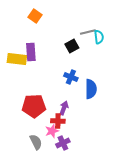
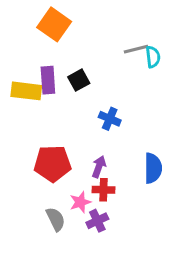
orange square: (35, 16) -> (54, 24), size x1.5
black square: (72, 46) -> (79, 80), moved
blue semicircle: (91, 89) -> (153, 168), moved
red cross: (58, 121) -> (104, 190), moved

